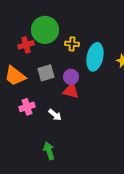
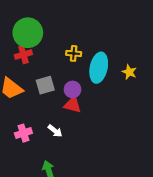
green circle: (45, 30) -> (28, 33), moved
pink cross: (27, 107) -> (23, 133), moved

